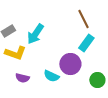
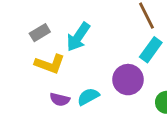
cyan semicircle: (51, 76) -> (88, 97), moved, turned 126

